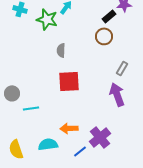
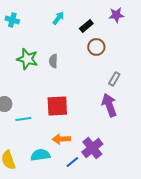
black rectangle: (109, 16) -> (86, 26), moved
green star: (47, 19) -> (27, 59), moved
red square: (69, 81) -> (57, 106), moved

